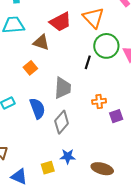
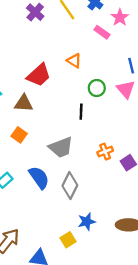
orange triangle: (93, 18) -> (74, 61), size x0.6
green circle: (106, 46) -> (97, 88), size x0.6
gray trapezoid: (63, 88) -> (61, 147), turned 80

